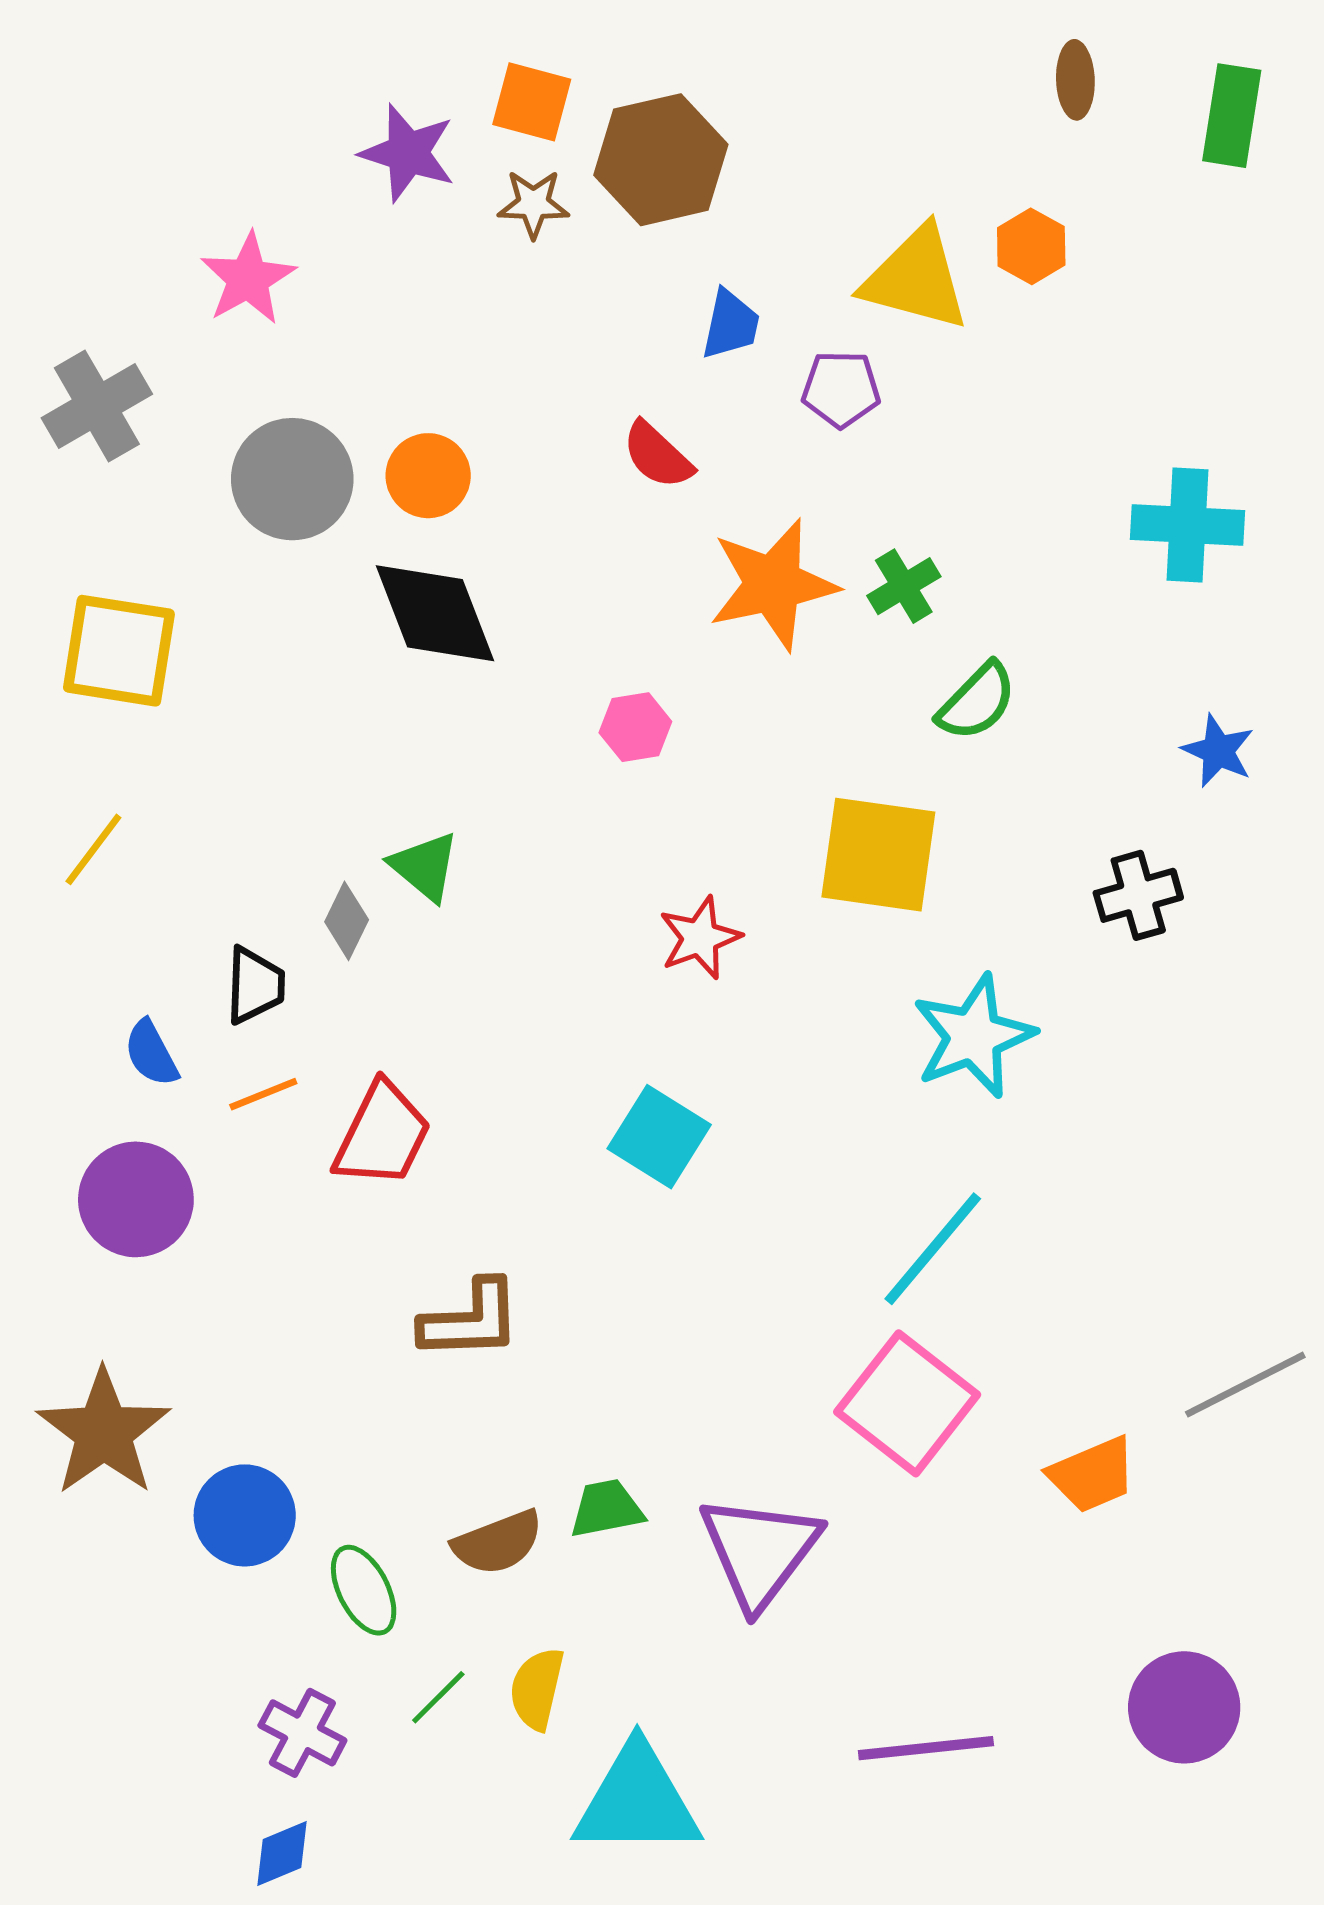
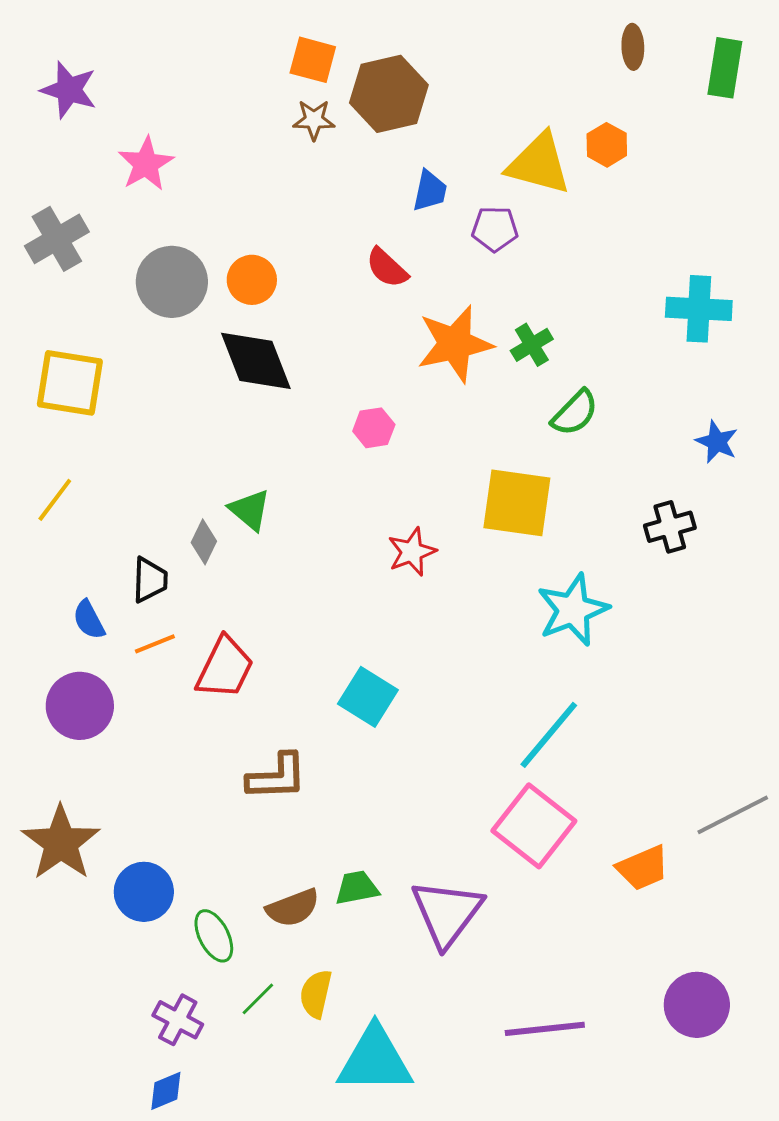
purple star: (408, 153) -> (69, 90), moved
cyan square: (659, 1137) -> (368, 697), moved

